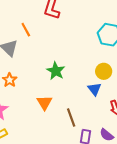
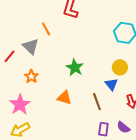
orange triangle: (44, 103) -> (64, 98), turned -42
brown line: (71, 118) -> (97, 102), moved

